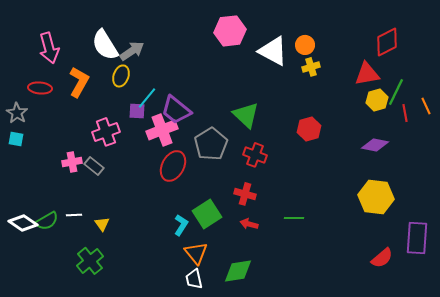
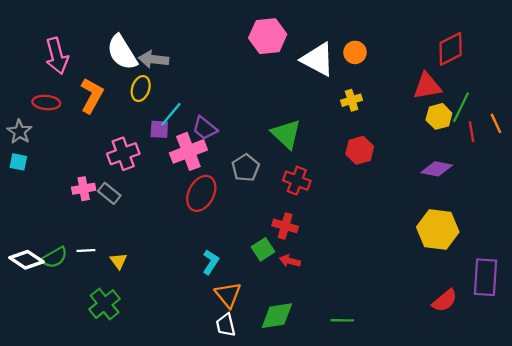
gray arrow: (132, 51) -> (153, 59), turned -140
yellow cross: (311, 67) -> (352, 100), moved
purple trapezoid: (176, 110) -> (205, 128), size x0.7
gray pentagon: (211, 144) -> (246, 168), size x0.7
green square: (207, 214) -> (263, 249), moved, size x0.7
green line: (294, 218) -> (342, 320), moved

